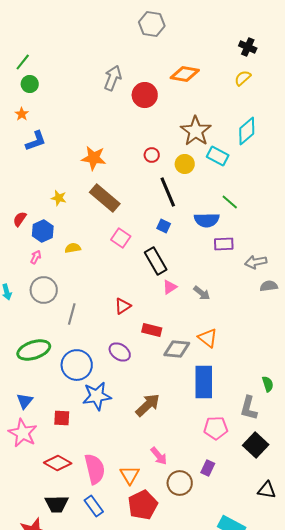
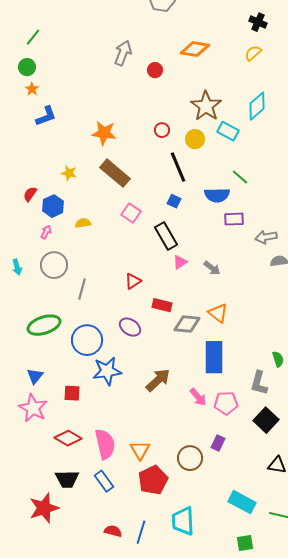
green circle: (30, 84) -> (27, 67), moved
red circle: (145, 95) -> (155, 70), size x0.6
pink arrow: (159, 456) -> (198, 397), moved

